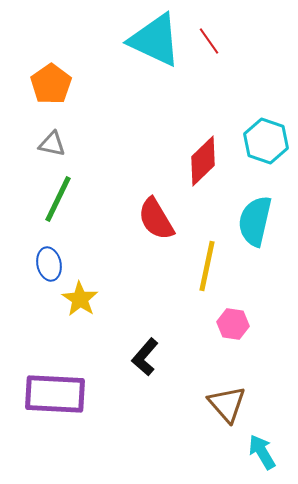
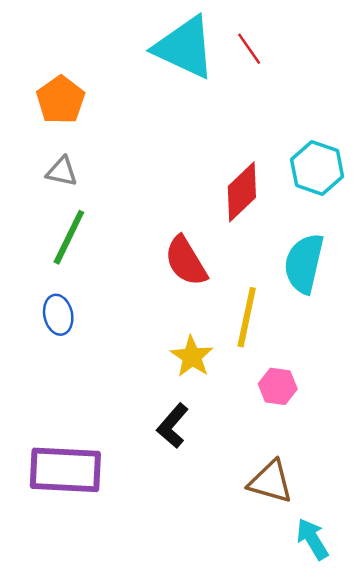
yellow star: (80, 299) -> (192, 357), moved
brown triangle: (227, 404) -> (271, 482), turned -33

